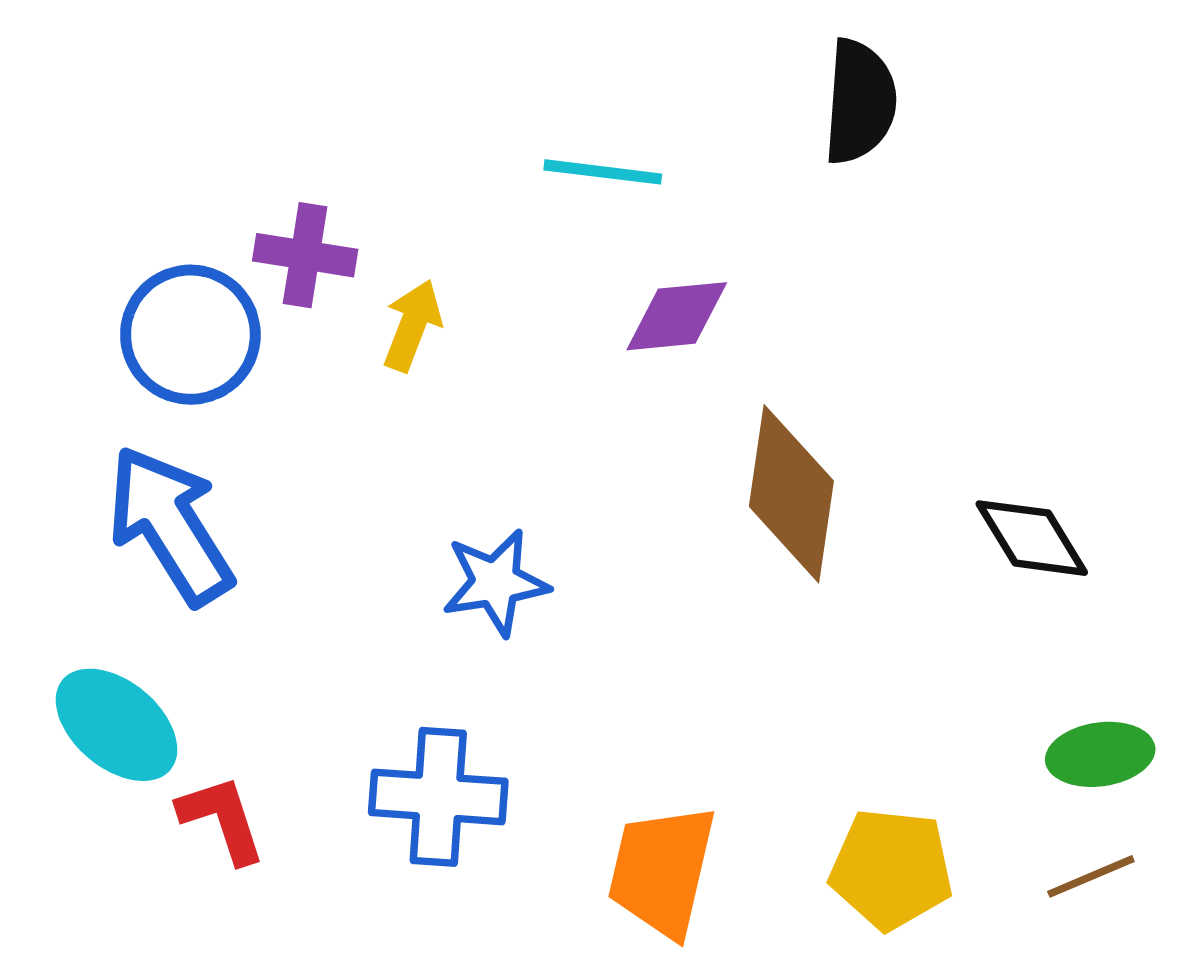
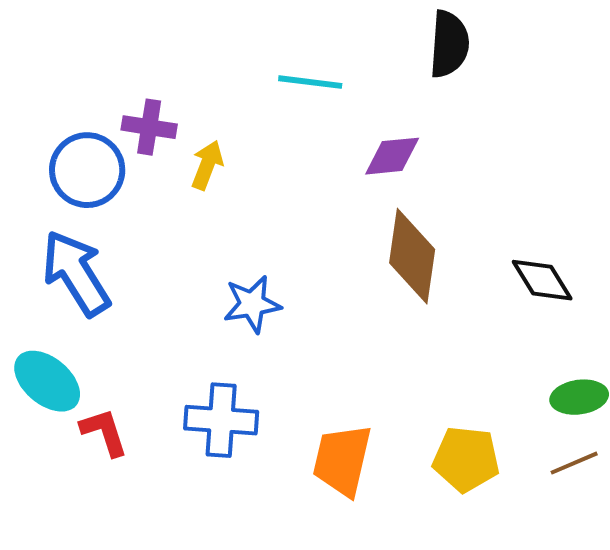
purple diamond: (677, 316) -> (392, 156), moved

